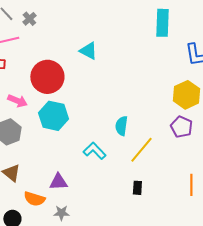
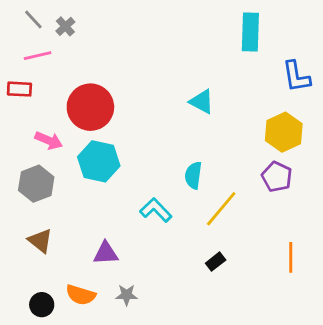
cyan triangle: (88, 51) -> (202, 102), moved
black rectangle: (137, 188) -> (216, 262), turned 48
orange semicircle: (34, 199) -> (81, 295), moved
gray star: (61, 213) -> (127, 295), moved

